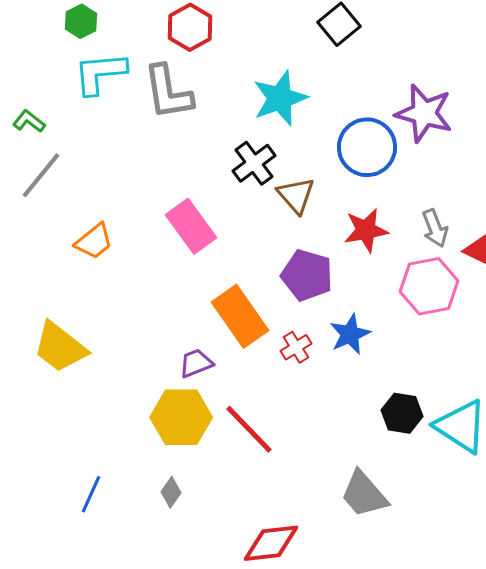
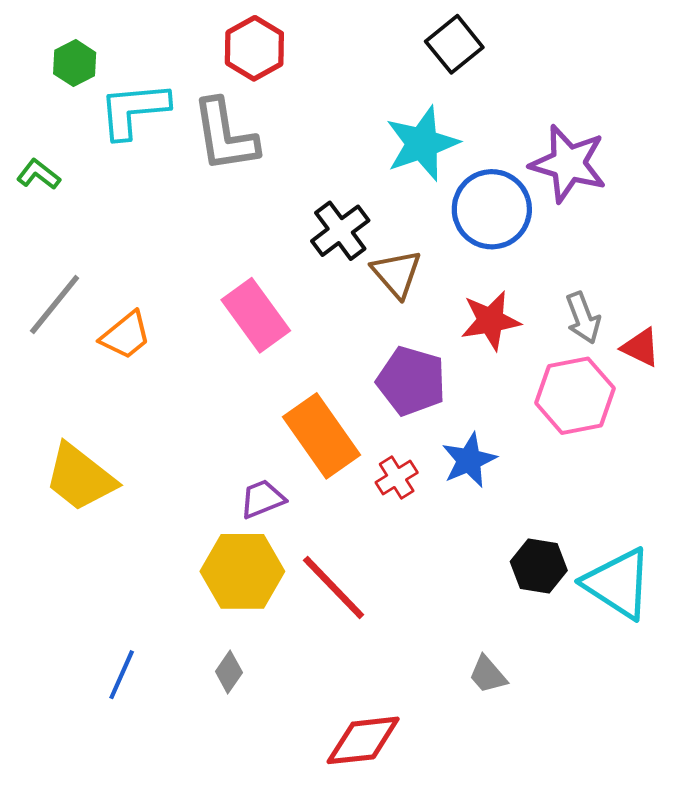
green hexagon: (81, 21) -> (75, 63), moved
cyan star: (280, 98) -> (422, 144), moved
gray line: (41, 175) -> (55, 304), moved
gray trapezoid: (364, 494) -> (488, 675), size x0.6

